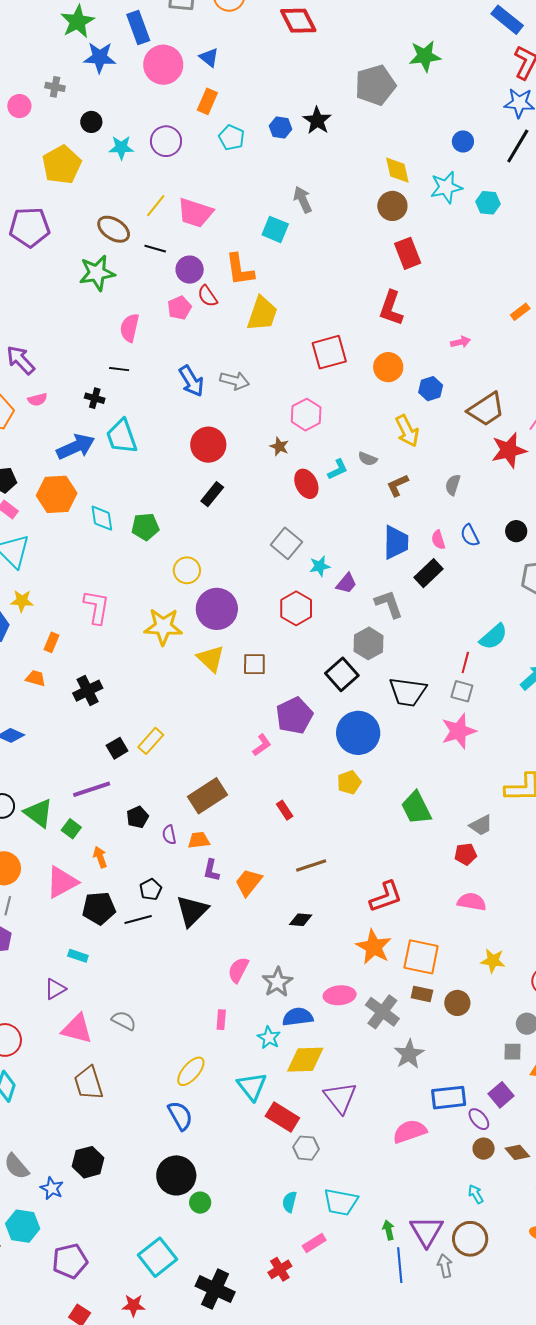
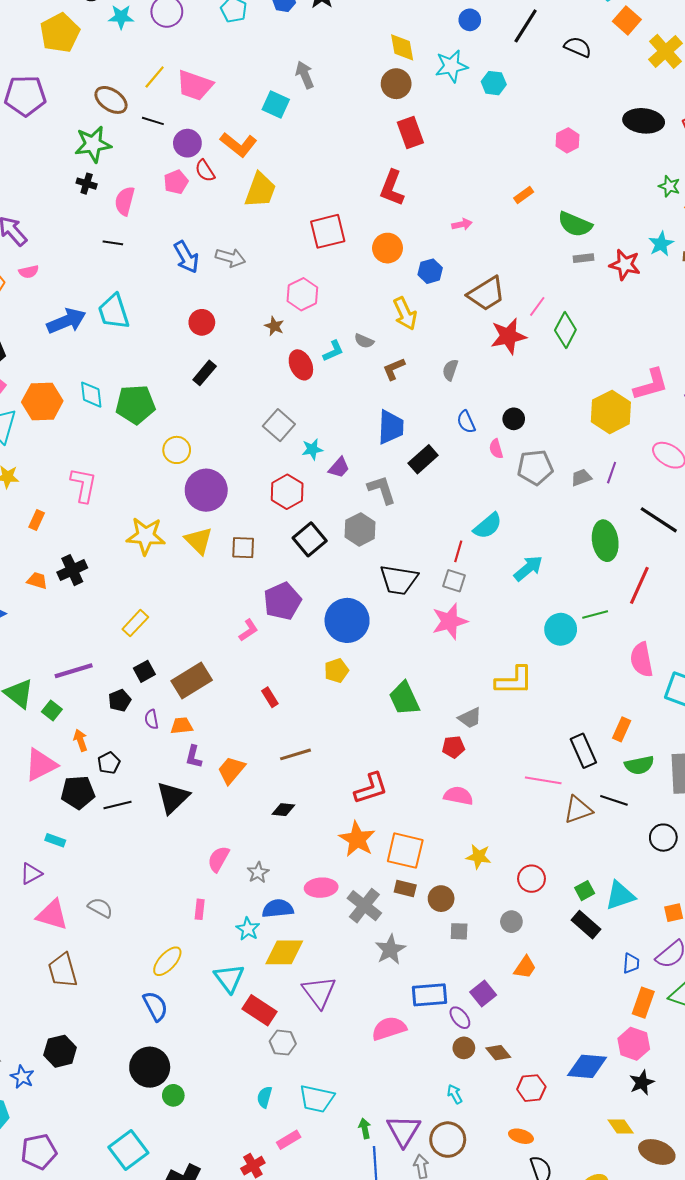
orange L-shape: (240, 270) -> (239, 145), turned -45
black cross: (95, 398) -> (87, 184), moved
red circle: (208, 445) -> (202, 322), size x0.7
orange hexagon: (57, 494) -> (42, 402), moved
green pentagon: (145, 527) -> (135, 404), size x1.4
pink semicircle: (438, 540) -> (496, 449), moved
yellow star: (163, 627) -> (146, 536), moved
black square: (342, 674) -> (310, 539), moved
orange trapezoid: (36, 678) -> (37, 581), moved
black square: (117, 748) -> (144, 671), moved
black pentagon: (151, 889) -> (109, 763), moved
gray star: (277, 982) -> (258, 873), size x0.7
gray square: (513, 1052) -> (459, 931), moved

